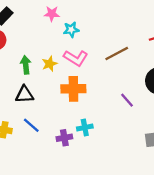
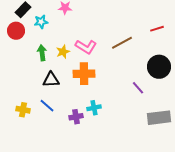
cyan star: (71, 30) -> (41, 22), moved
black triangle: (24, 94) -> (51, 80), moved
purple line: (127, 100) -> (138, 88), moved

